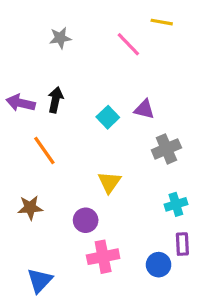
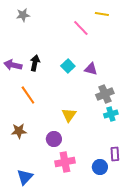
gray star: (60, 38) -> (23, 15), moved
cyan square: (108, 117) -> (68, 66), moved
cyan cross: (176, 204) -> (111, 114), moved

